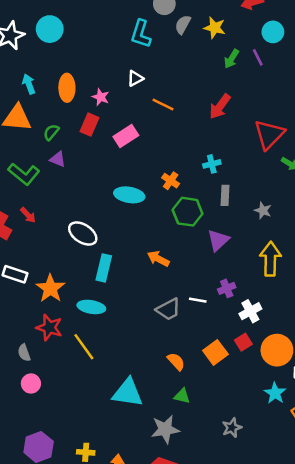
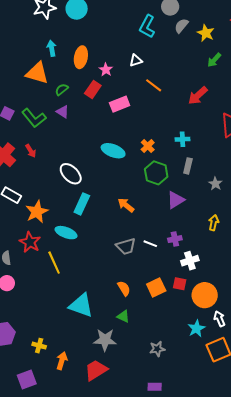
yellow arrow: (270, 259) -> (214, 223), size x0.6
red square: (243, 342) -> (180, 284), turned 32

